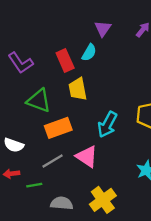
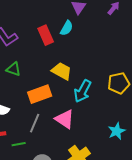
yellow trapezoid: (78, 89) -> (62, 71), moved, turned 130
green triangle: (39, 101) -> (14, 69), moved, size x0.7
gray line: (53, 161) -> (35, 123), turned -36

